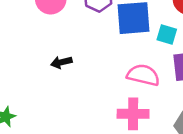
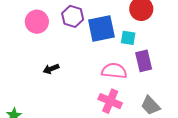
pink cross: (133, 114) -> (110, 101), turned 30

